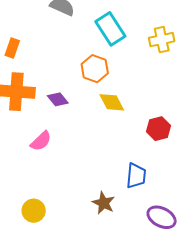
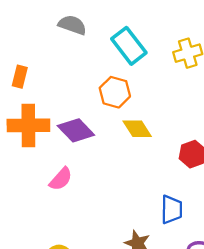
purple diamond: (58, 99) -> (76, 130), size x1.5

